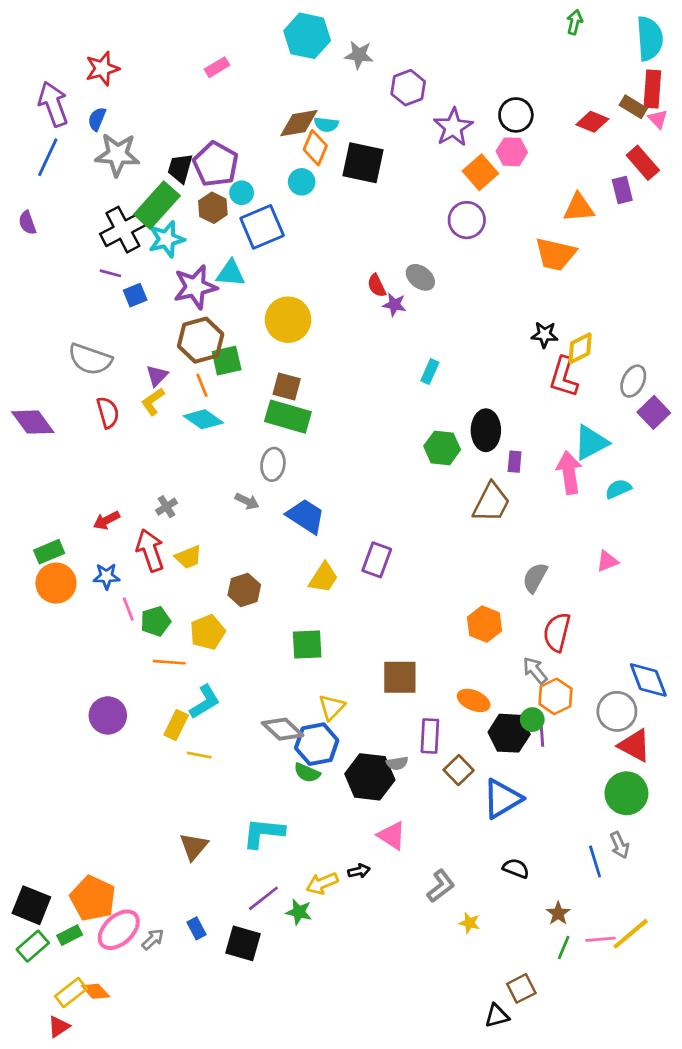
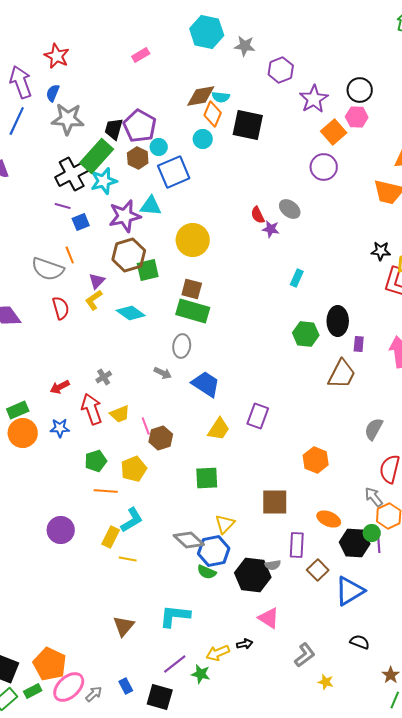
red star: (102, 69) -> (57, 56), turned -30
orange line: (202, 385) -> (70, 255), moved
pink line: (128, 609) -> (146, 426), moved
orange hexagon: (485, 624) -> (316, 460), moved

